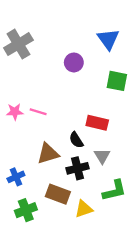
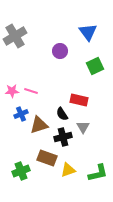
green square: (117, 81) -> (95, 66), turned -36
blue cross: (16, 177) -> (21, 114), moved
green L-shape: (114, 190) -> (98, 173), moved

